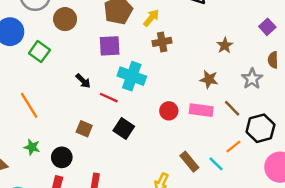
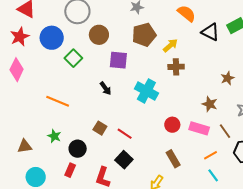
purple square: (110, 46) -> (118, 60), moved
red line: (109, 98) -> (125, 134), moved
orange line: (29, 105) -> (58, 101), turned -45
black square: (124, 128) -> (124, 160), moved
orange line: (233, 147) -> (210, 155), moved
brown rectangle: (189, 162) -> (173, 159), moved
cyan line: (216, 164) -> (213, 175), moved

